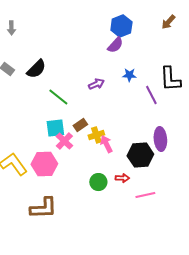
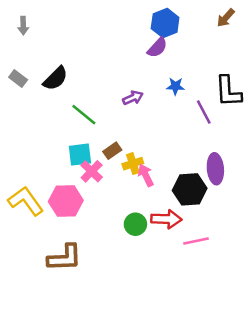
red arrow: (122, 178) -> (166, 219), size x1.6

